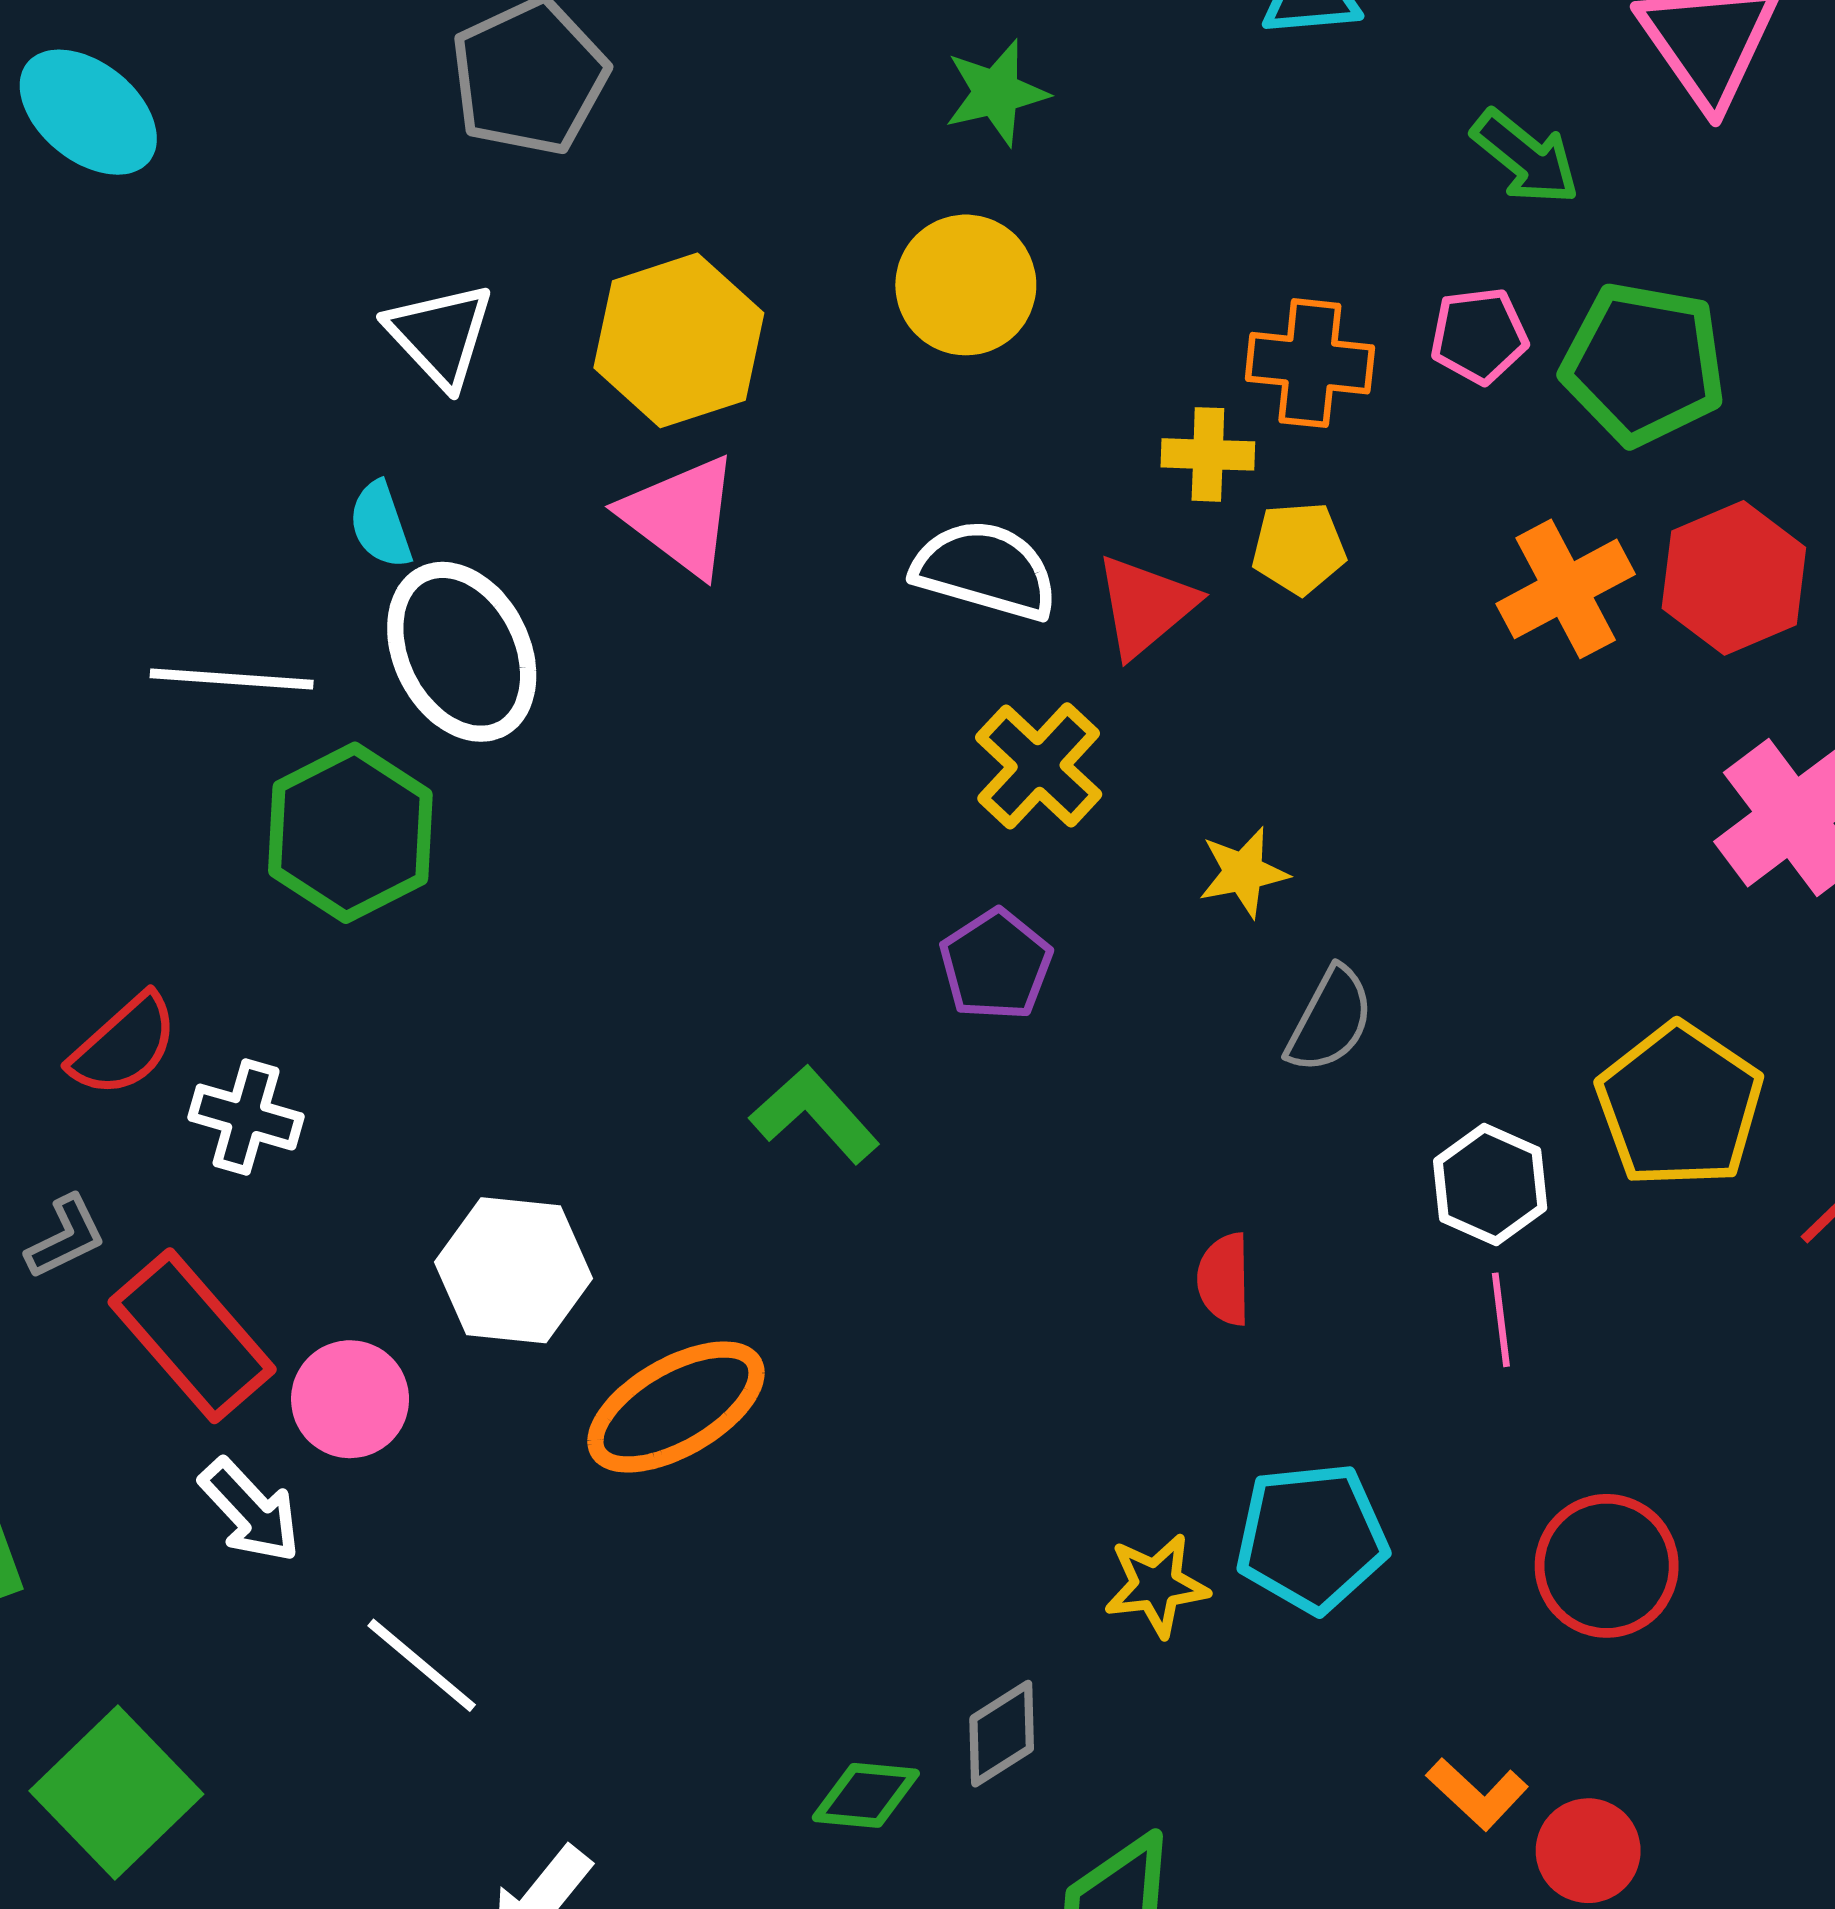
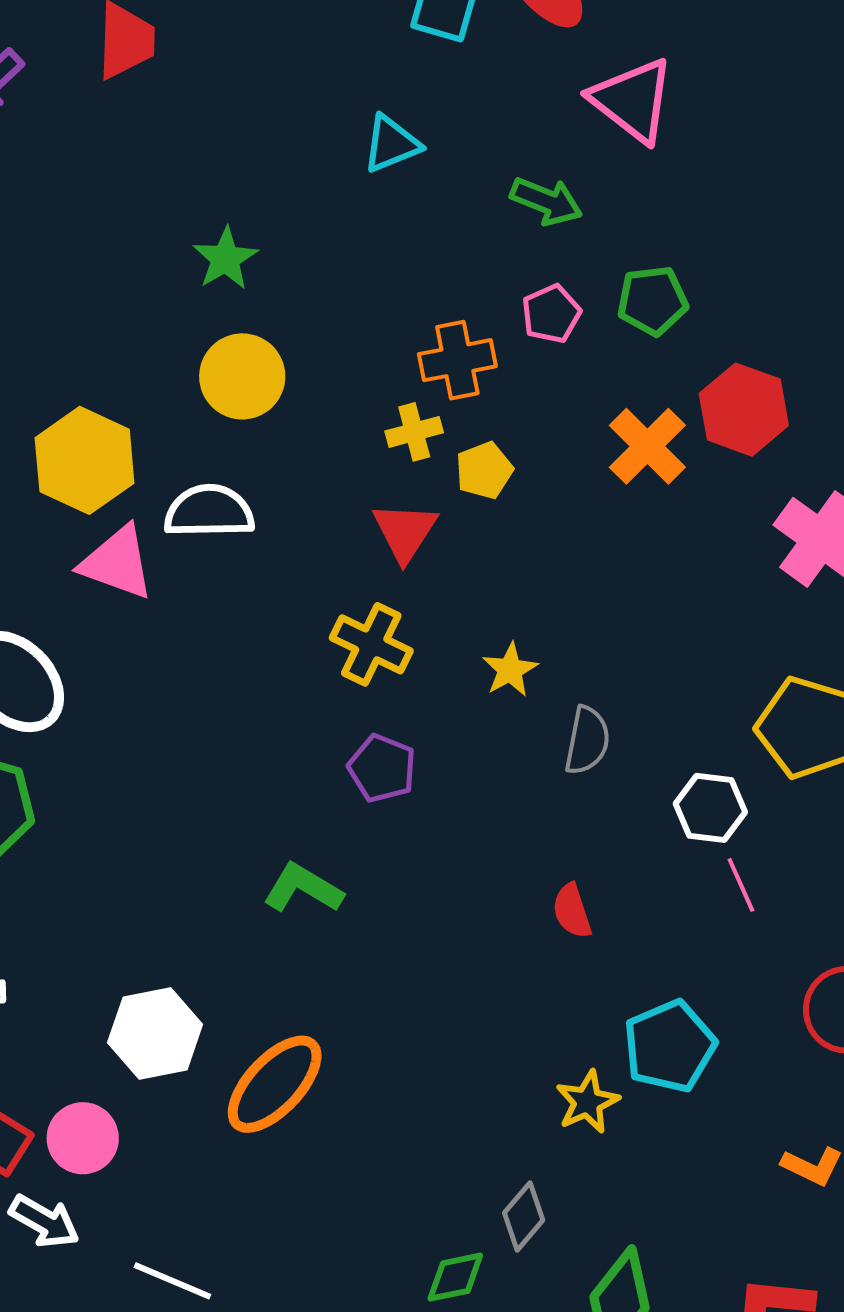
green pentagon: (1643, 364) -> (652, 301), size x0.7
white semicircle: (985, 570) -> (209, 511), moved

